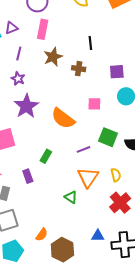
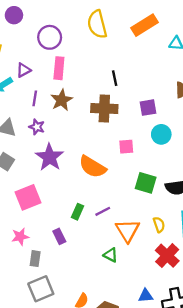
brown star: (53, 57) -> (62, 100), moved
brown cross: (79, 69) -> (104, 108), size x1.6
purple line: (84, 149) -> (103, 211), moved

